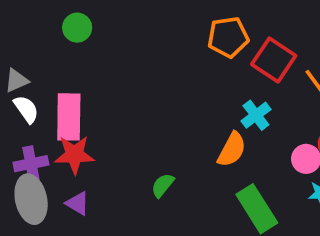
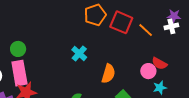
green circle: (77, 28) -> (18, 49), moved
cyan cross: (256, 115) -> (79, 53), moved

